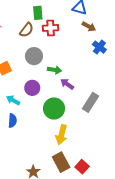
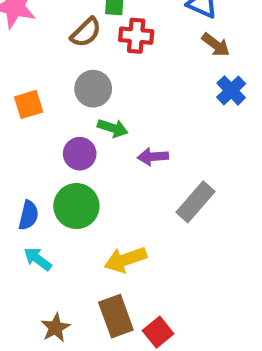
green arrow: (55, 70) -> (113, 128), moved
purple arrow: (67, 84) -> (153, 157), turned -48
cyan arrow: (13, 100) -> (38, 259), moved
green circle: (54, 109) -> (76, 206), moved
yellow arrow: (61, 135) -> (125, 260), turned 48

